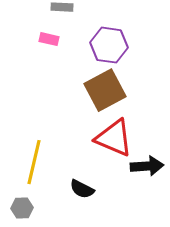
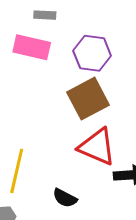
pink rectangle: (49, 39) -> (32, 47), size x1.8

